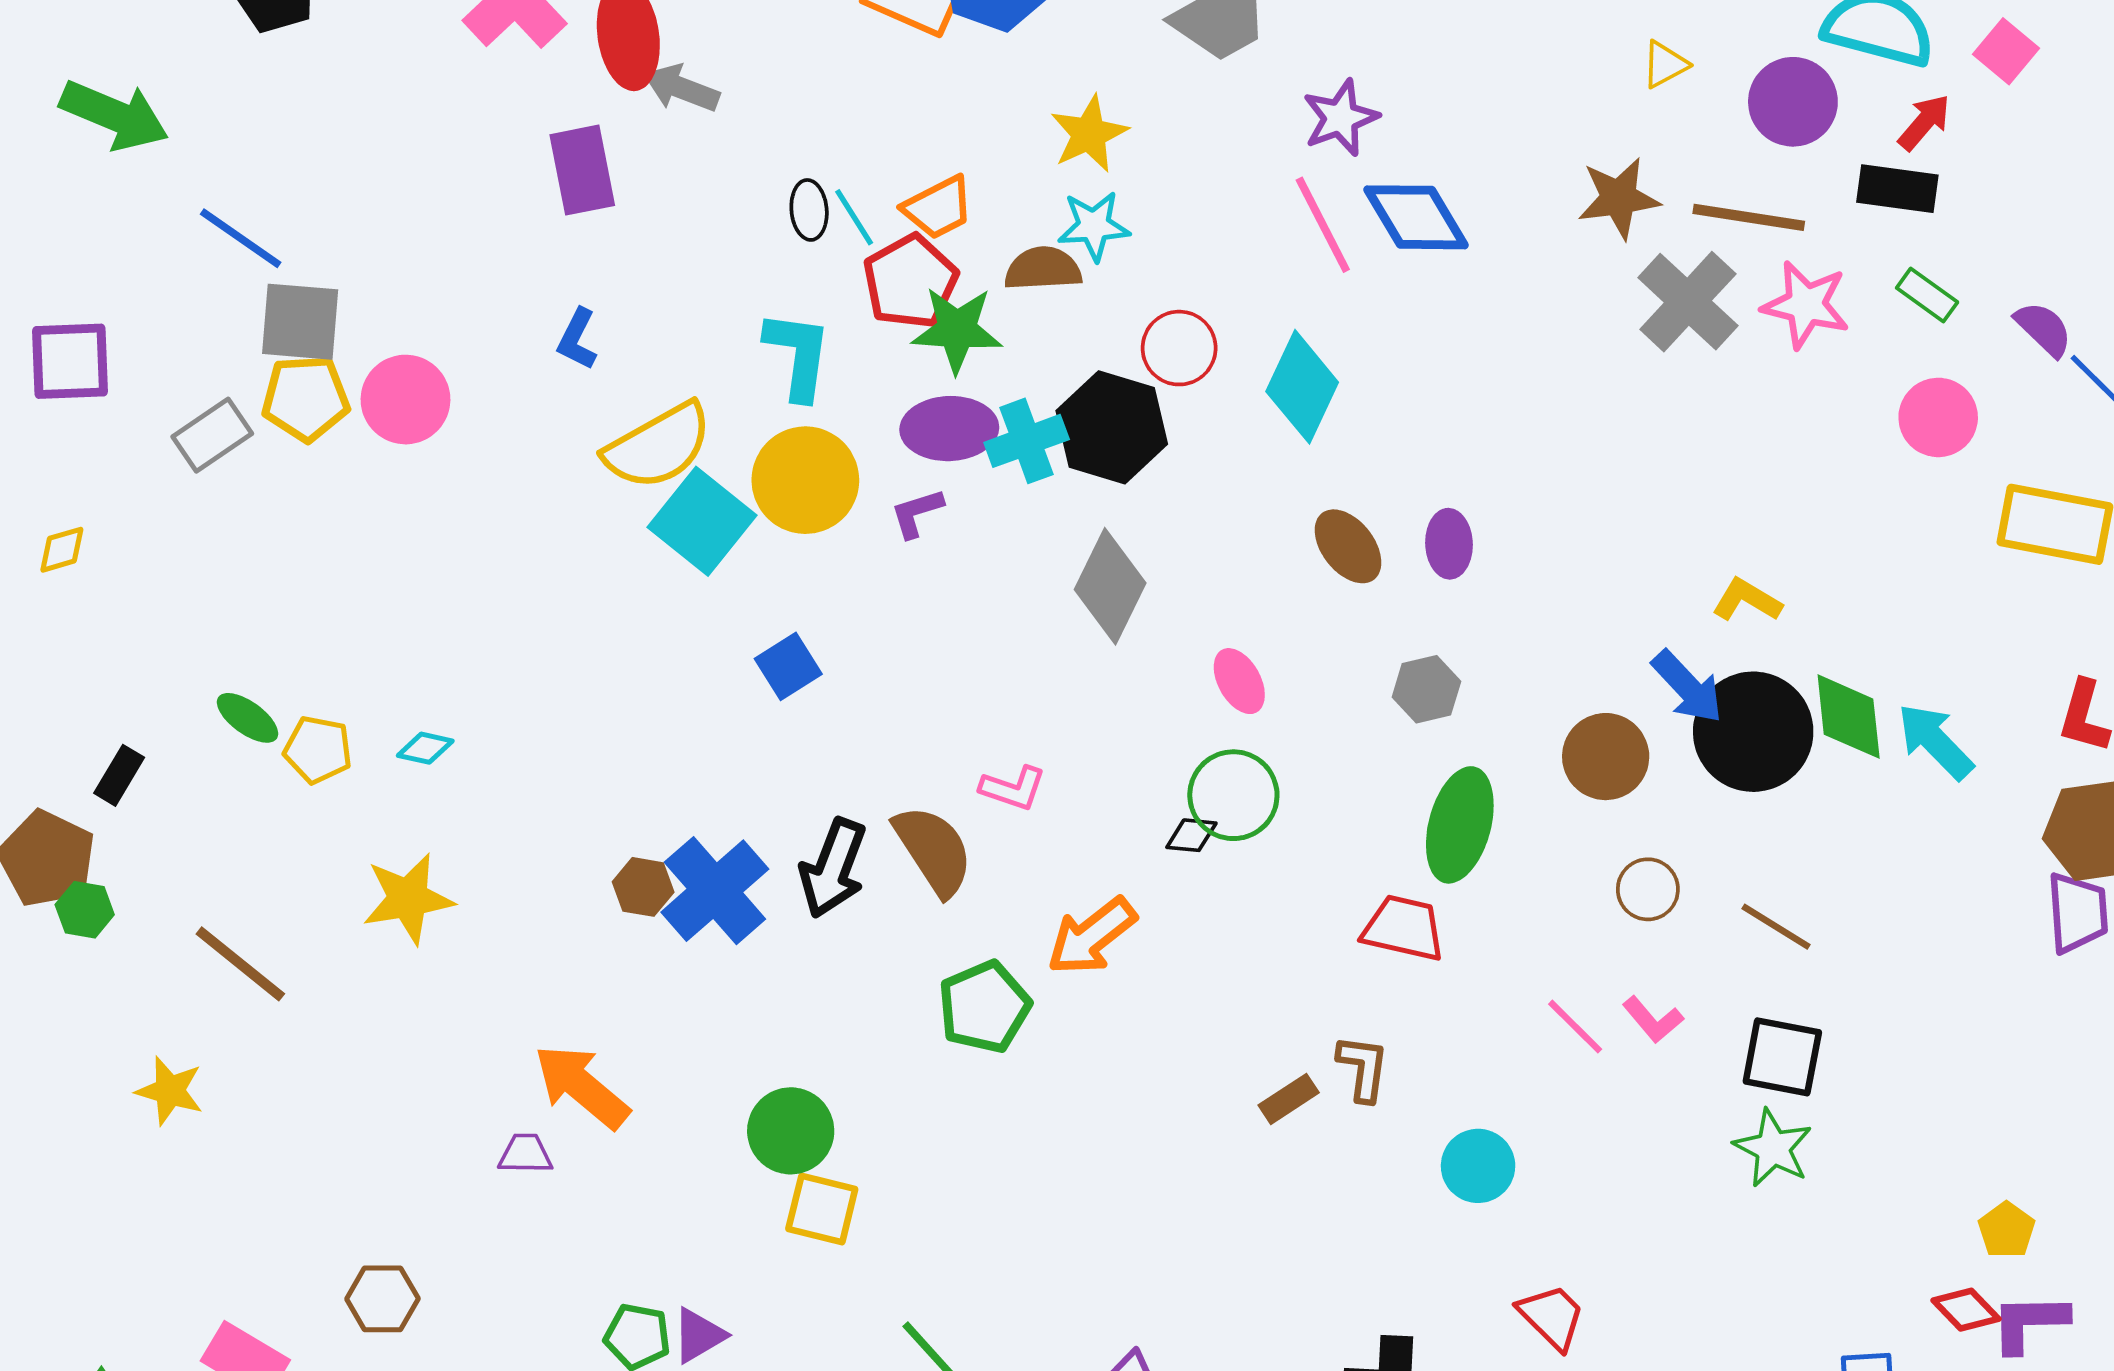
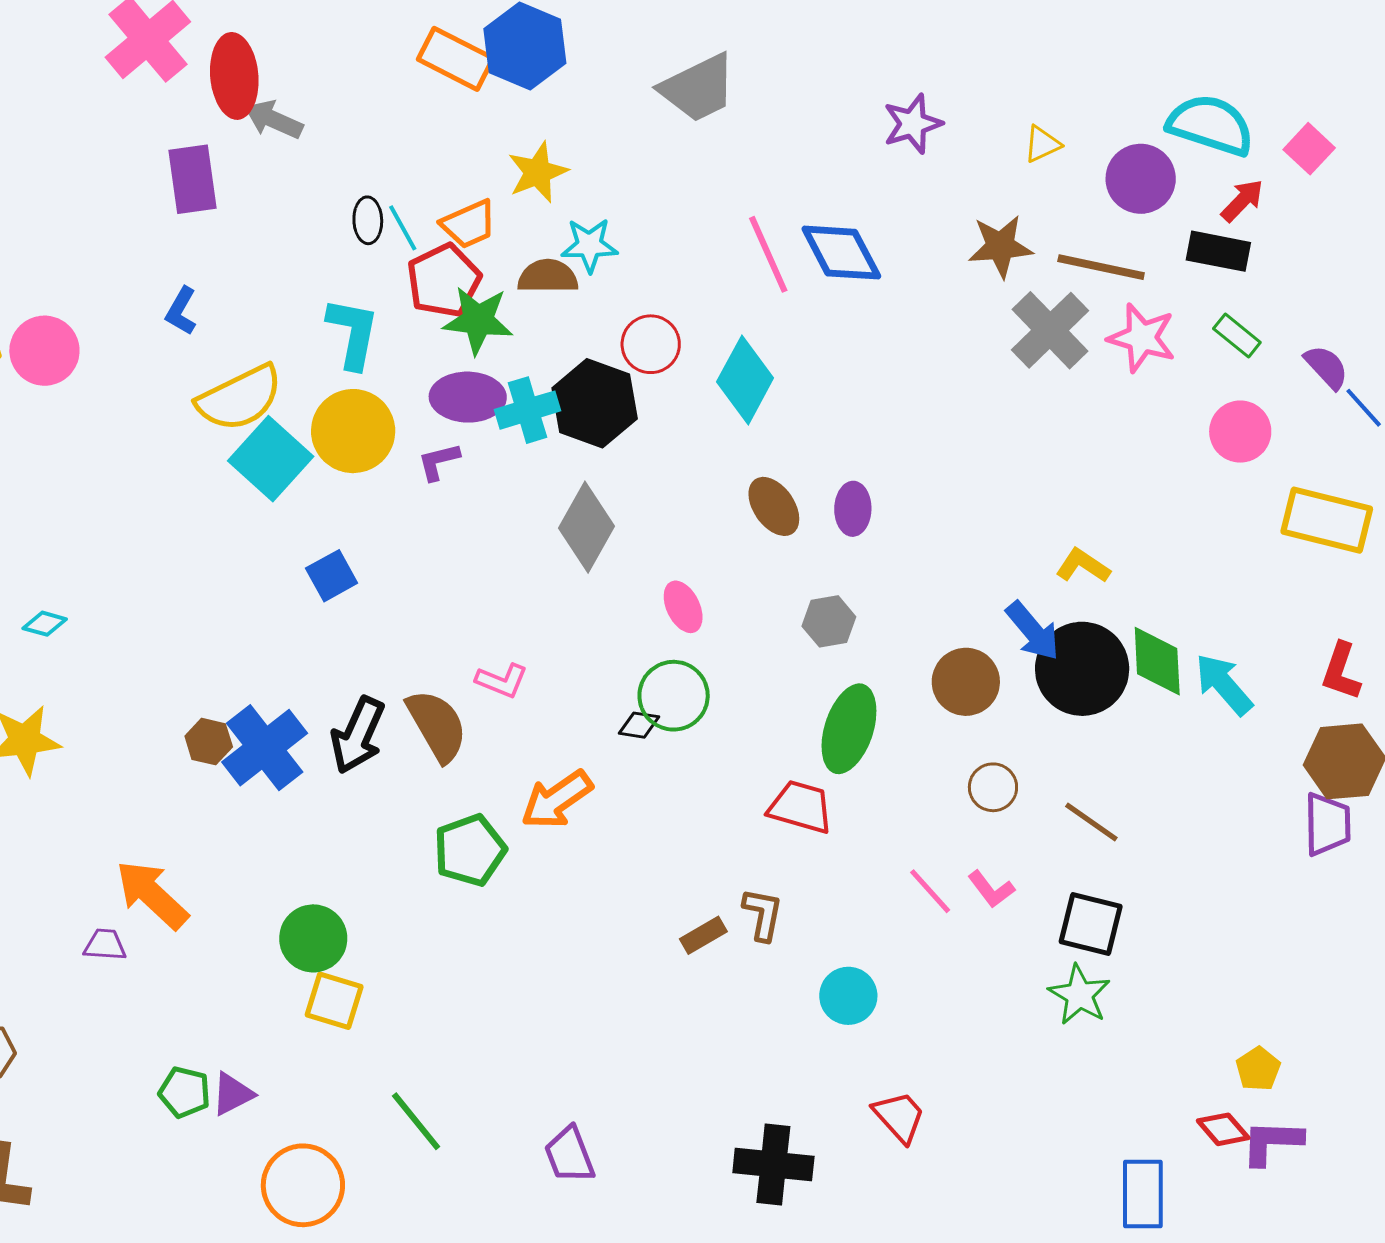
purple star: (1340, 118) -> (913, 124), moved
yellow star: (1089, 134) -> (538, 172), moved

